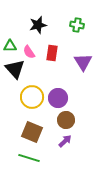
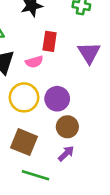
pink semicircle: (29, 52) -> (34, 62), moved, turned -72
green line: (29, 158) -> (35, 175), moved

